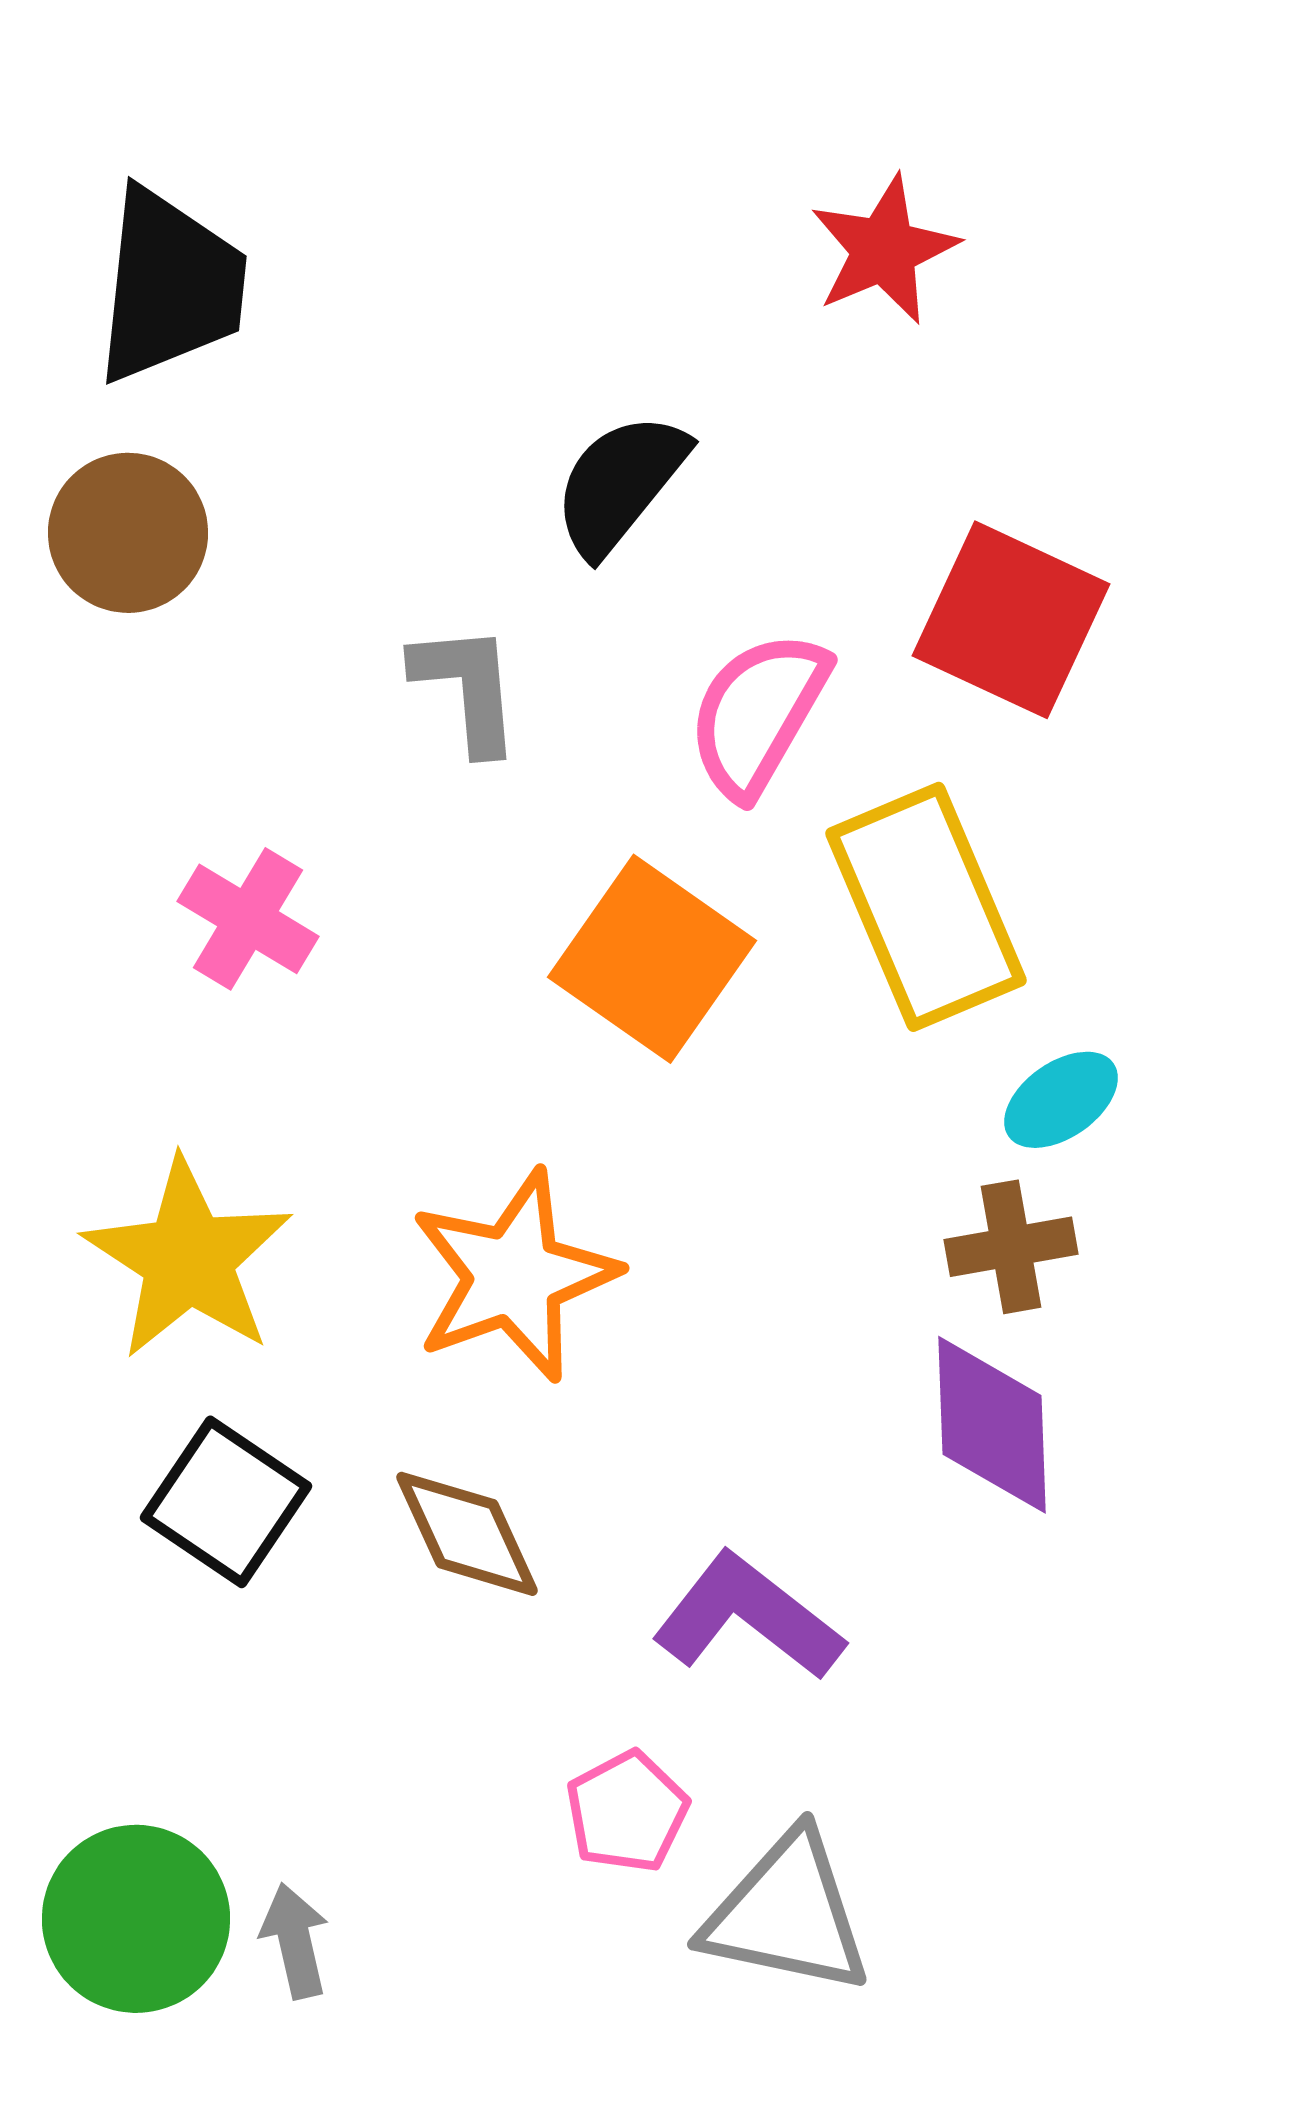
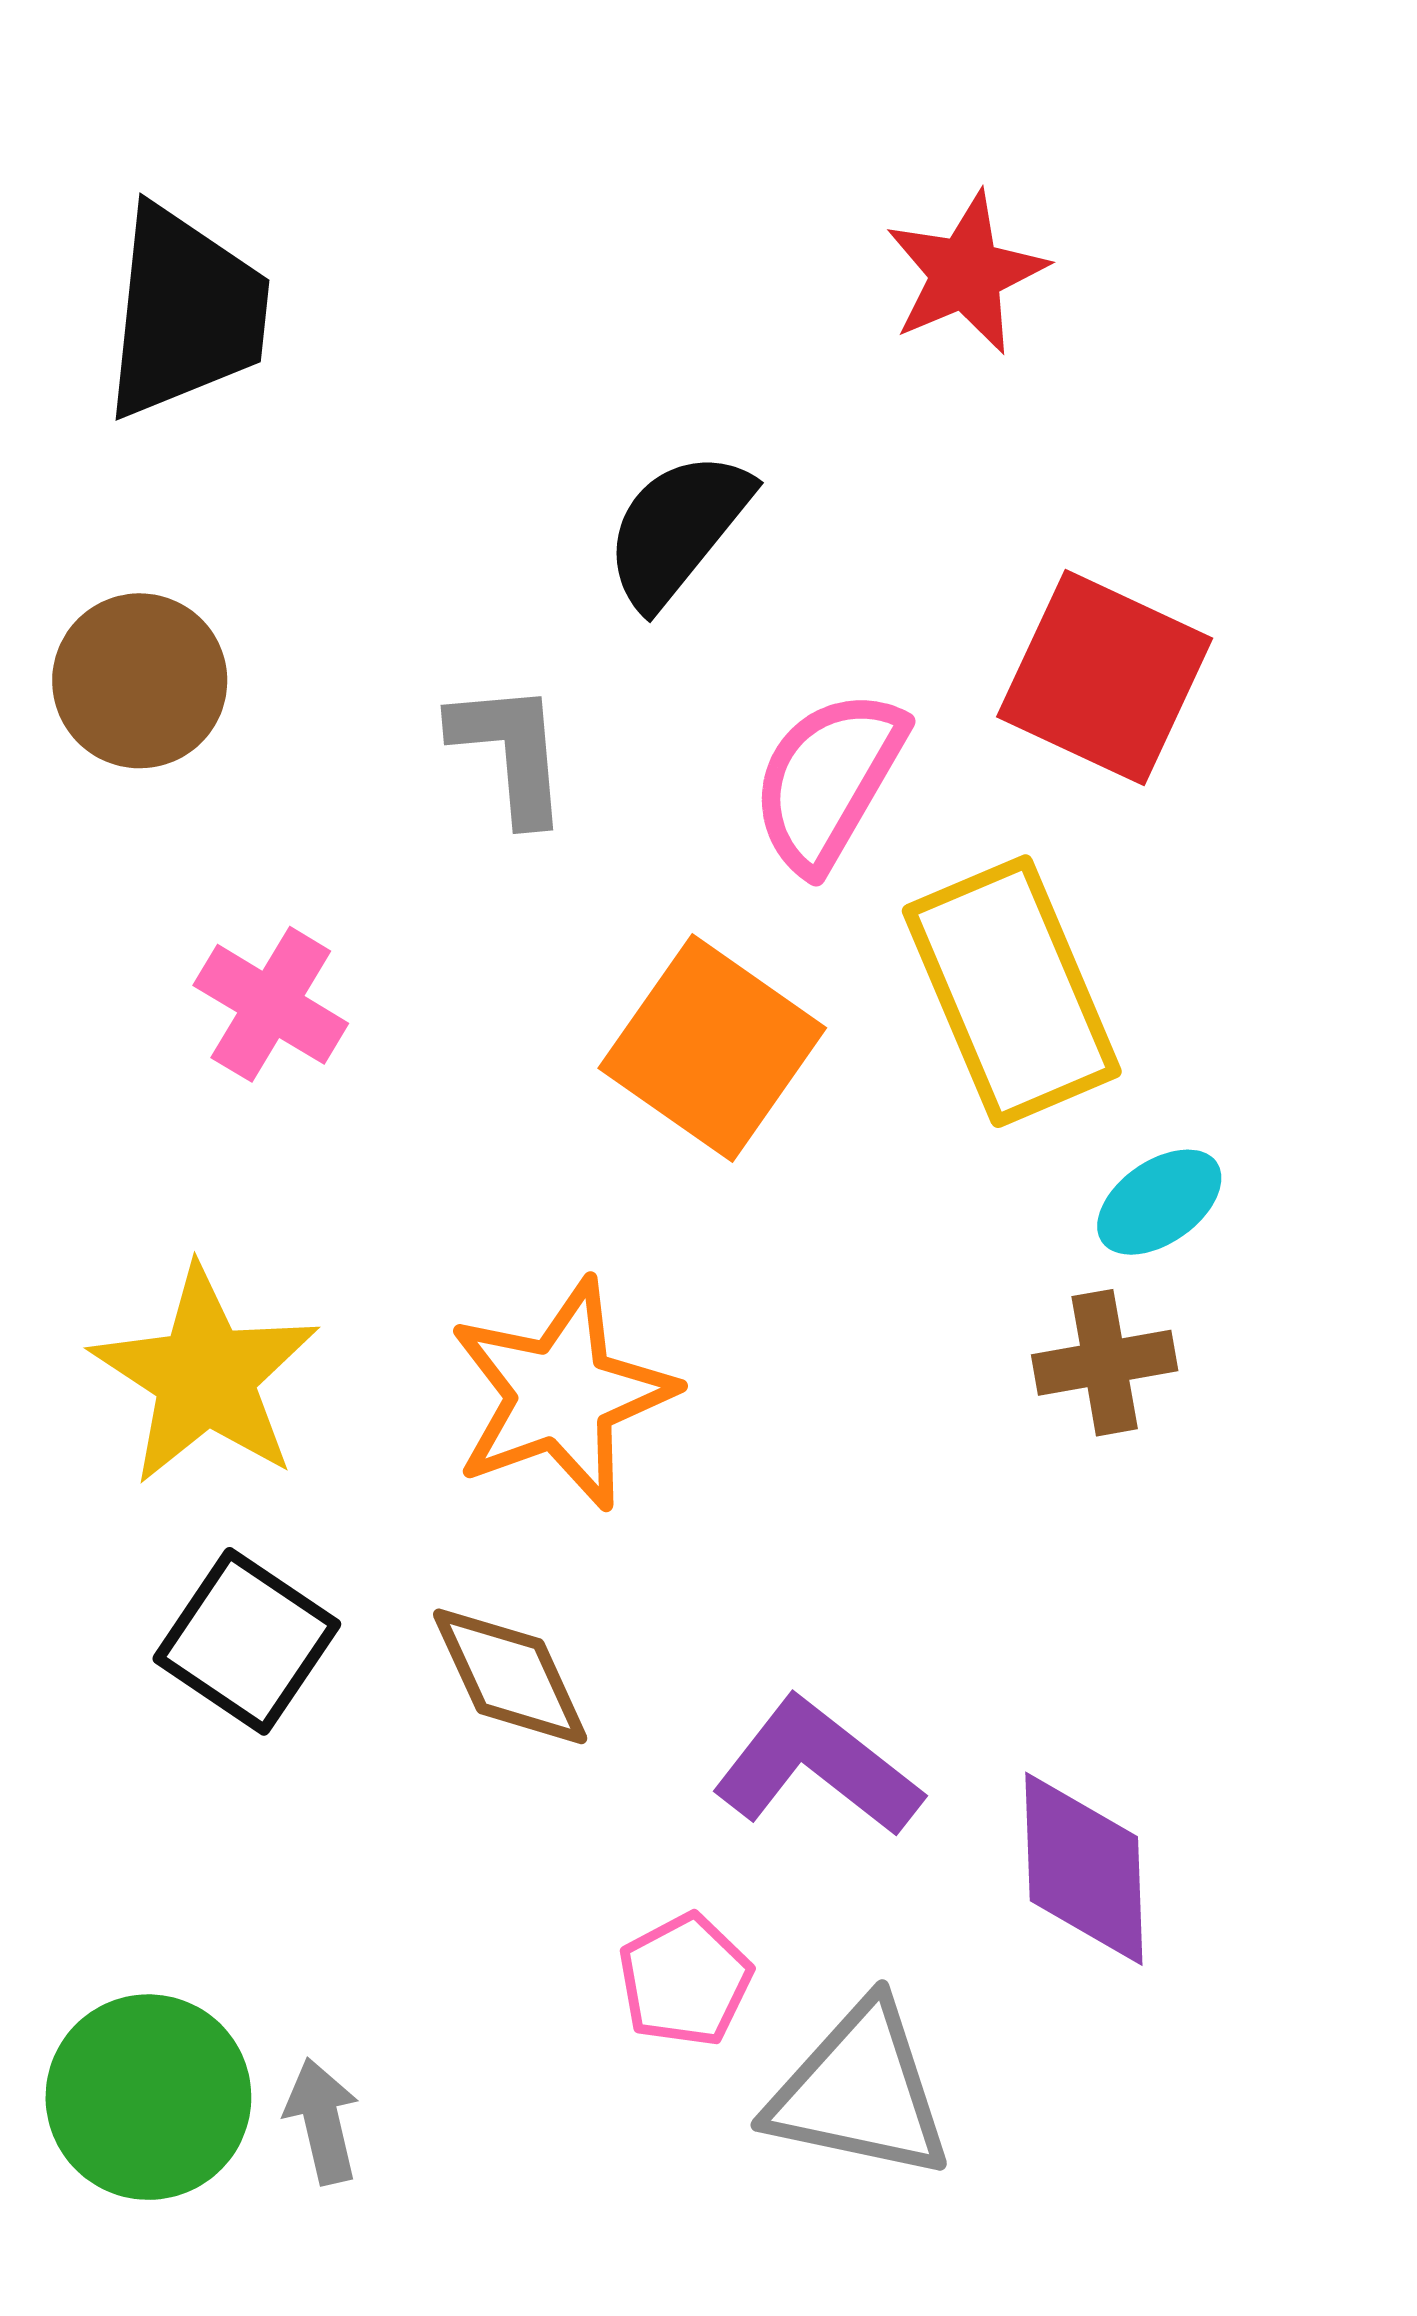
brown circle: (128, 533) -> (140, 681), moved
purple diamond: (992, 1425) -> (1084, 1869), moved

